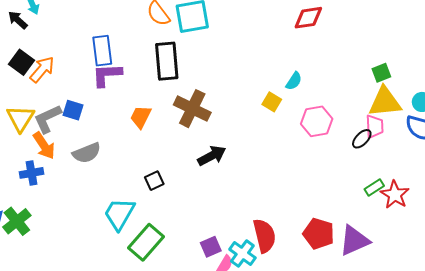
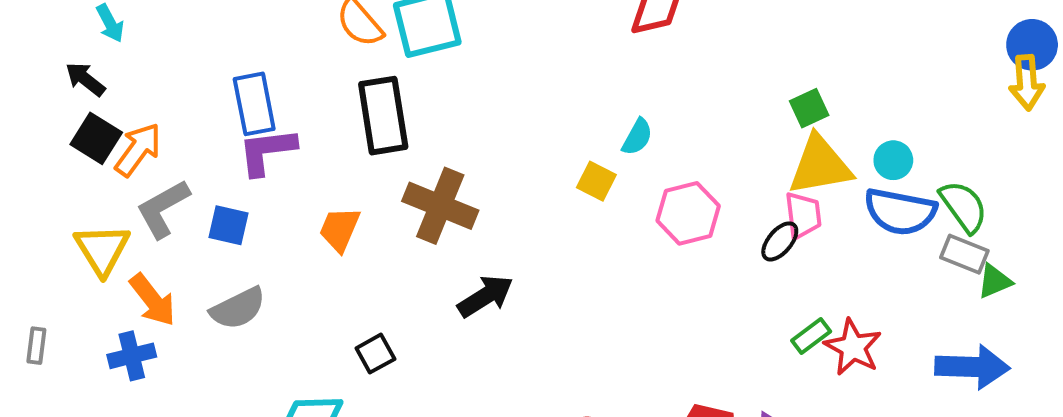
black arrow: (18, 20) -> (85, 79), moved
blue square: (73, 110) -> (229, 225), moved
gray L-shape: (47, 119) -> (163, 209), moved

